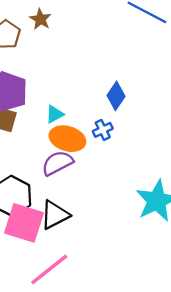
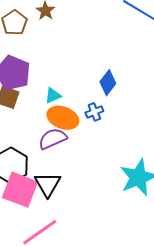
black triangle: (55, 215) -> (48, 184), turned -36

